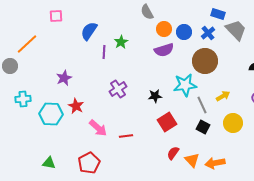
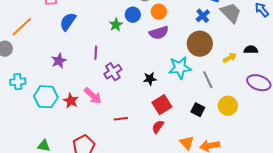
blue semicircle: (89, 31) -> (68, 22), moved
blue circle: (184, 32) -> (133, 15), moved
purple line: (104, 52) -> (96, 53), moved
yellow arrow: (223, 96) -> (230, 58), moved
gray line: (202, 105) -> (208, 80), moved
red star: (76, 106) -> (71, 101), moved
pink arrow: (98, 128) -> (93, 96), moved
red semicircle: (173, 153) -> (158, 127), moved

